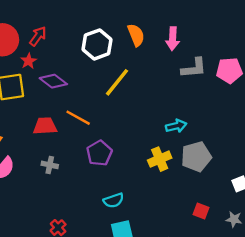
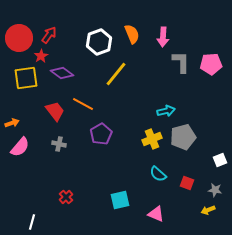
gray L-shape: (194, 68) -> (181, 62), turned -85
red trapezoid: (45, 126) -> (55, 111), turned 55
cyan semicircle: (114, 200) -> (158, 174), moved, turned 60

